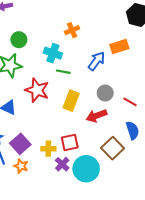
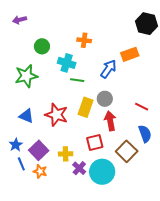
orange cross: (72, 30) -> (84, 40), turned 32
green circle: (19, 40) -> (42, 46), moved
red star: (37, 90) -> (56, 115), moved
gray circle: (105, 93) -> (105, 99), moved
red arrow: (97, 116) -> (110, 121), turned 102
red square: (70, 143) -> (95, 143), moved

